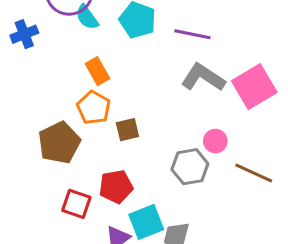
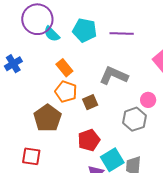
blue cross: (24, 34) -> (13, 64), moved
gray L-shape: (203, 78) -> (114, 76), moved
red square: (76, 204) -> (31, 156), moved

